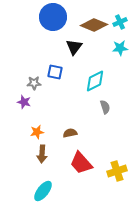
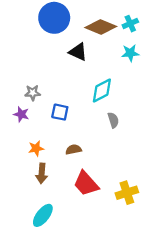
black triangle: (74, 47) -> (78, 52), turned -42
blue square: (55, 72) -> (60, 112), moved

